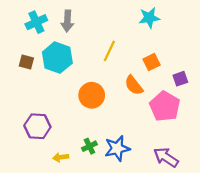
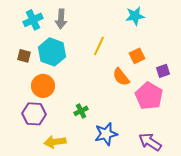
orange circle: (92, 95) -> (43, 86), moved
green cross: (89, 146) -> (81, 111), moved
yellow arrow: (61, 157) -> (55, 142), size x1.5

